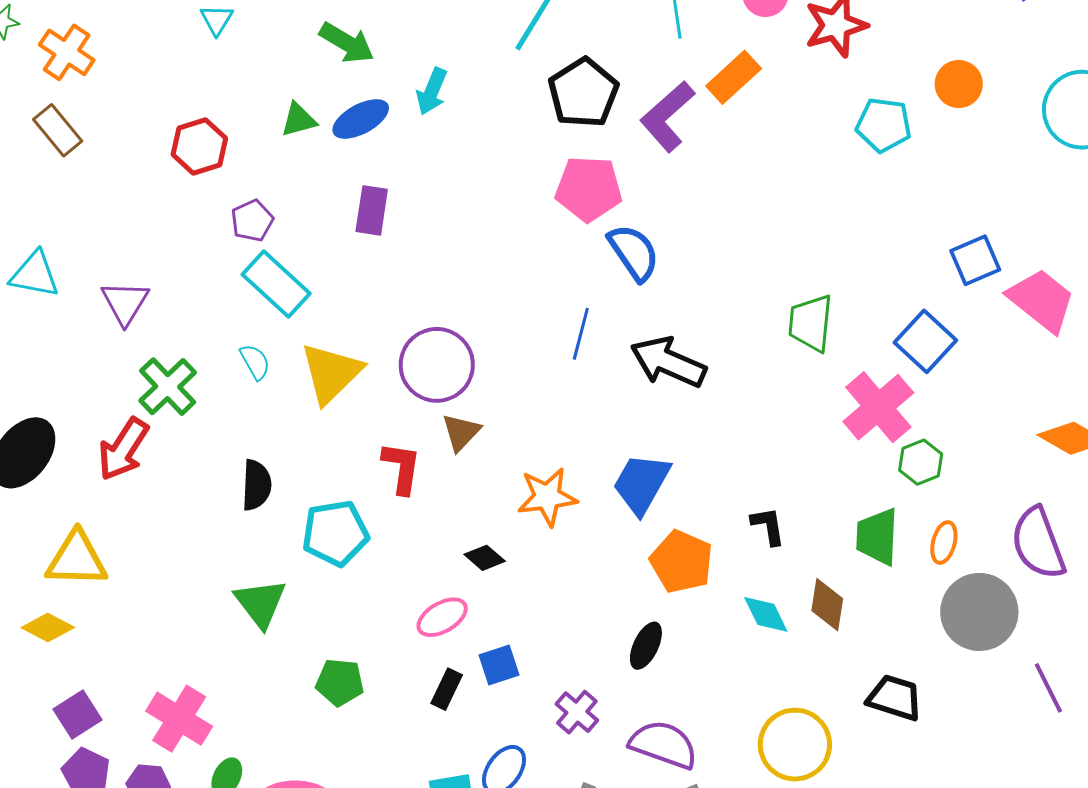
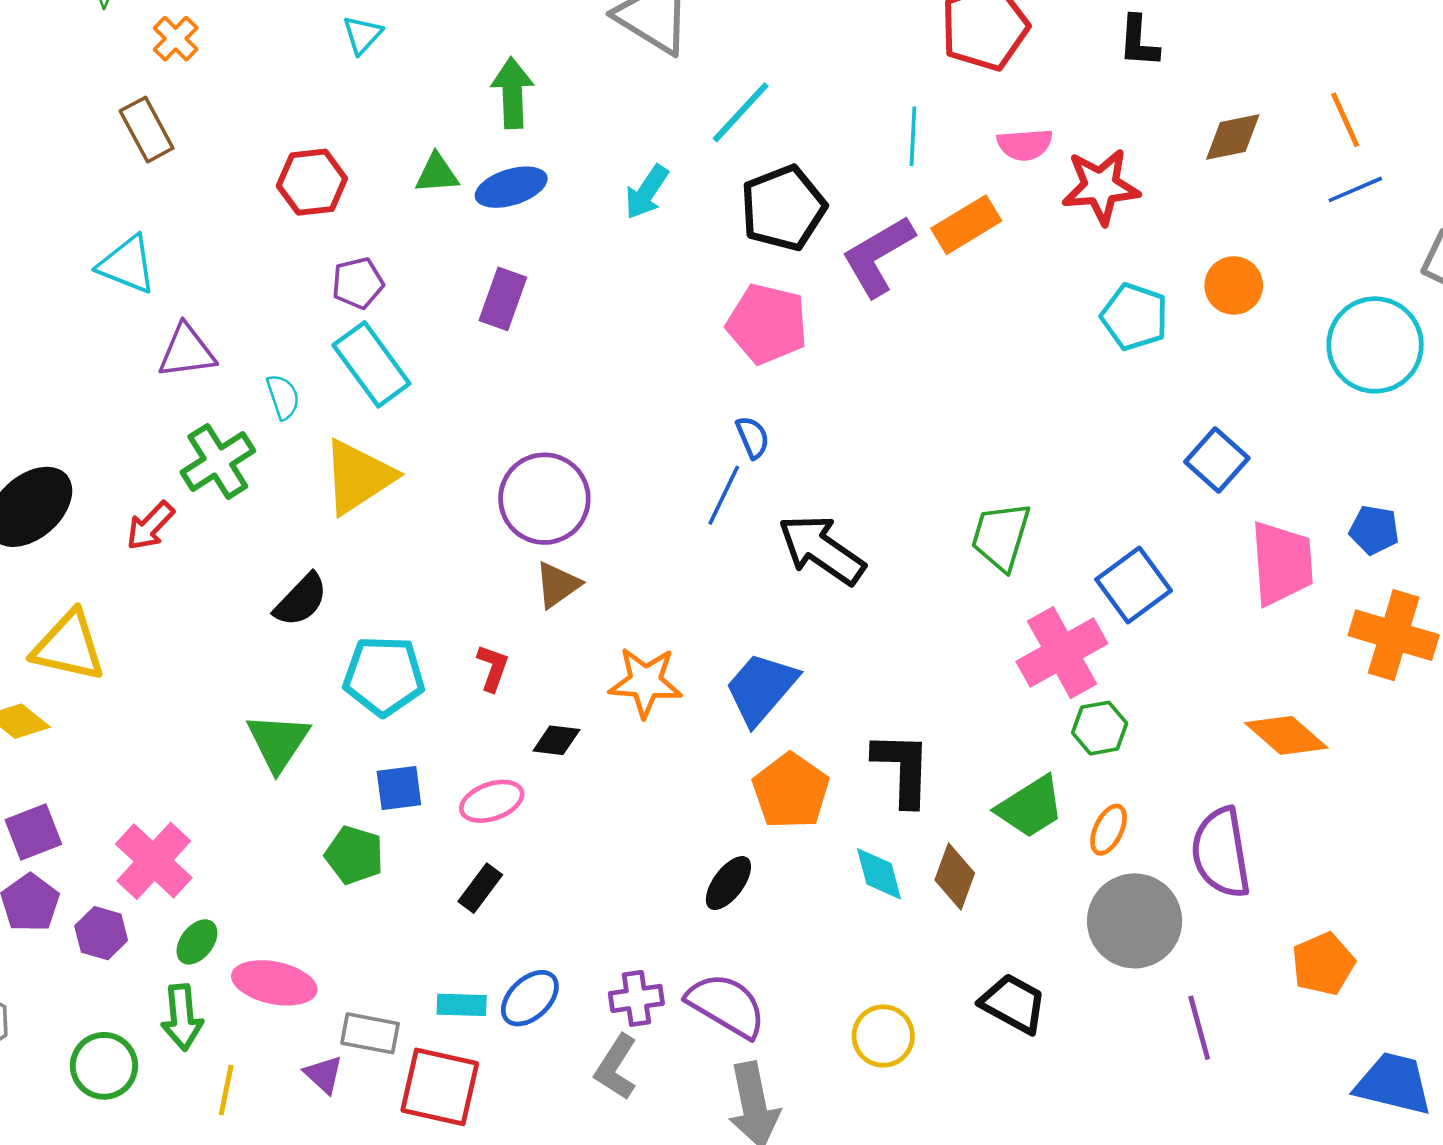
green arrow: (347, 43) -> (512, 93), turned -134
orange cross: (67, 52) -> (176, 39), size x0.7
cyan arrow: (432, 91) -> (647, 192), moved
blue semicircle: (634, 252) -> (753, 437), moved, size x0.6
blue square: (975, 260) -> (1217, 460), moved, turned -36
cyan triangle: (35, 274) -> (127, 265), moved
pink trapezoid: (1042, 300) -> (1282, 563), turned 36
purple triangle: (125, 303) -> (187, 351), turned 40
cyan semicircle: (255, 362) -> (283, 397), moved
yellow triangle: (331, 373) -> (358, 477), moved
red arrow: (123, 449) -> (150, 526), size x0.7
red L-shape: (402, 468) -> (493, 668), moved, size x0.7
black semicircle: (256, 485) -> (301, 600), turned 30
black L-shape: (768, 526) -> (902, 769), size x1.6
green trapezoid: (877, 537) -> (1030, 807), turned -136
black diamond: (485, 558) -> (556, 740), turned -45
blue square: (499, 665) -> (399, 788), moved
purple cross: (577, 712) -> (636, 998), moved, turned 30
yellow circle: (795, 745) -> (883, 1036), size x0.7

